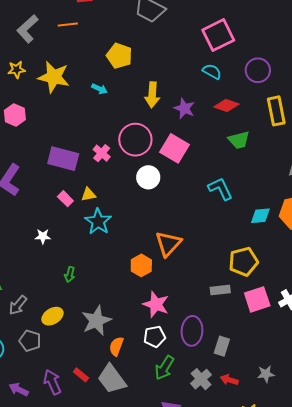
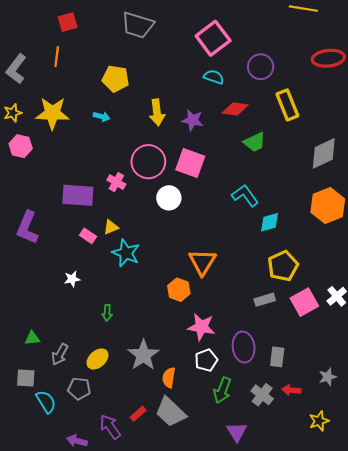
orange line: (68, 25) -> (57, 57), turned -66
pink hexagon: (15, 115) -> (21, 146), moved
cyan diamond: (260, 216) -> (270, 222), moved
red rectangle: (81, 375) -> (138, 414), turned -70

